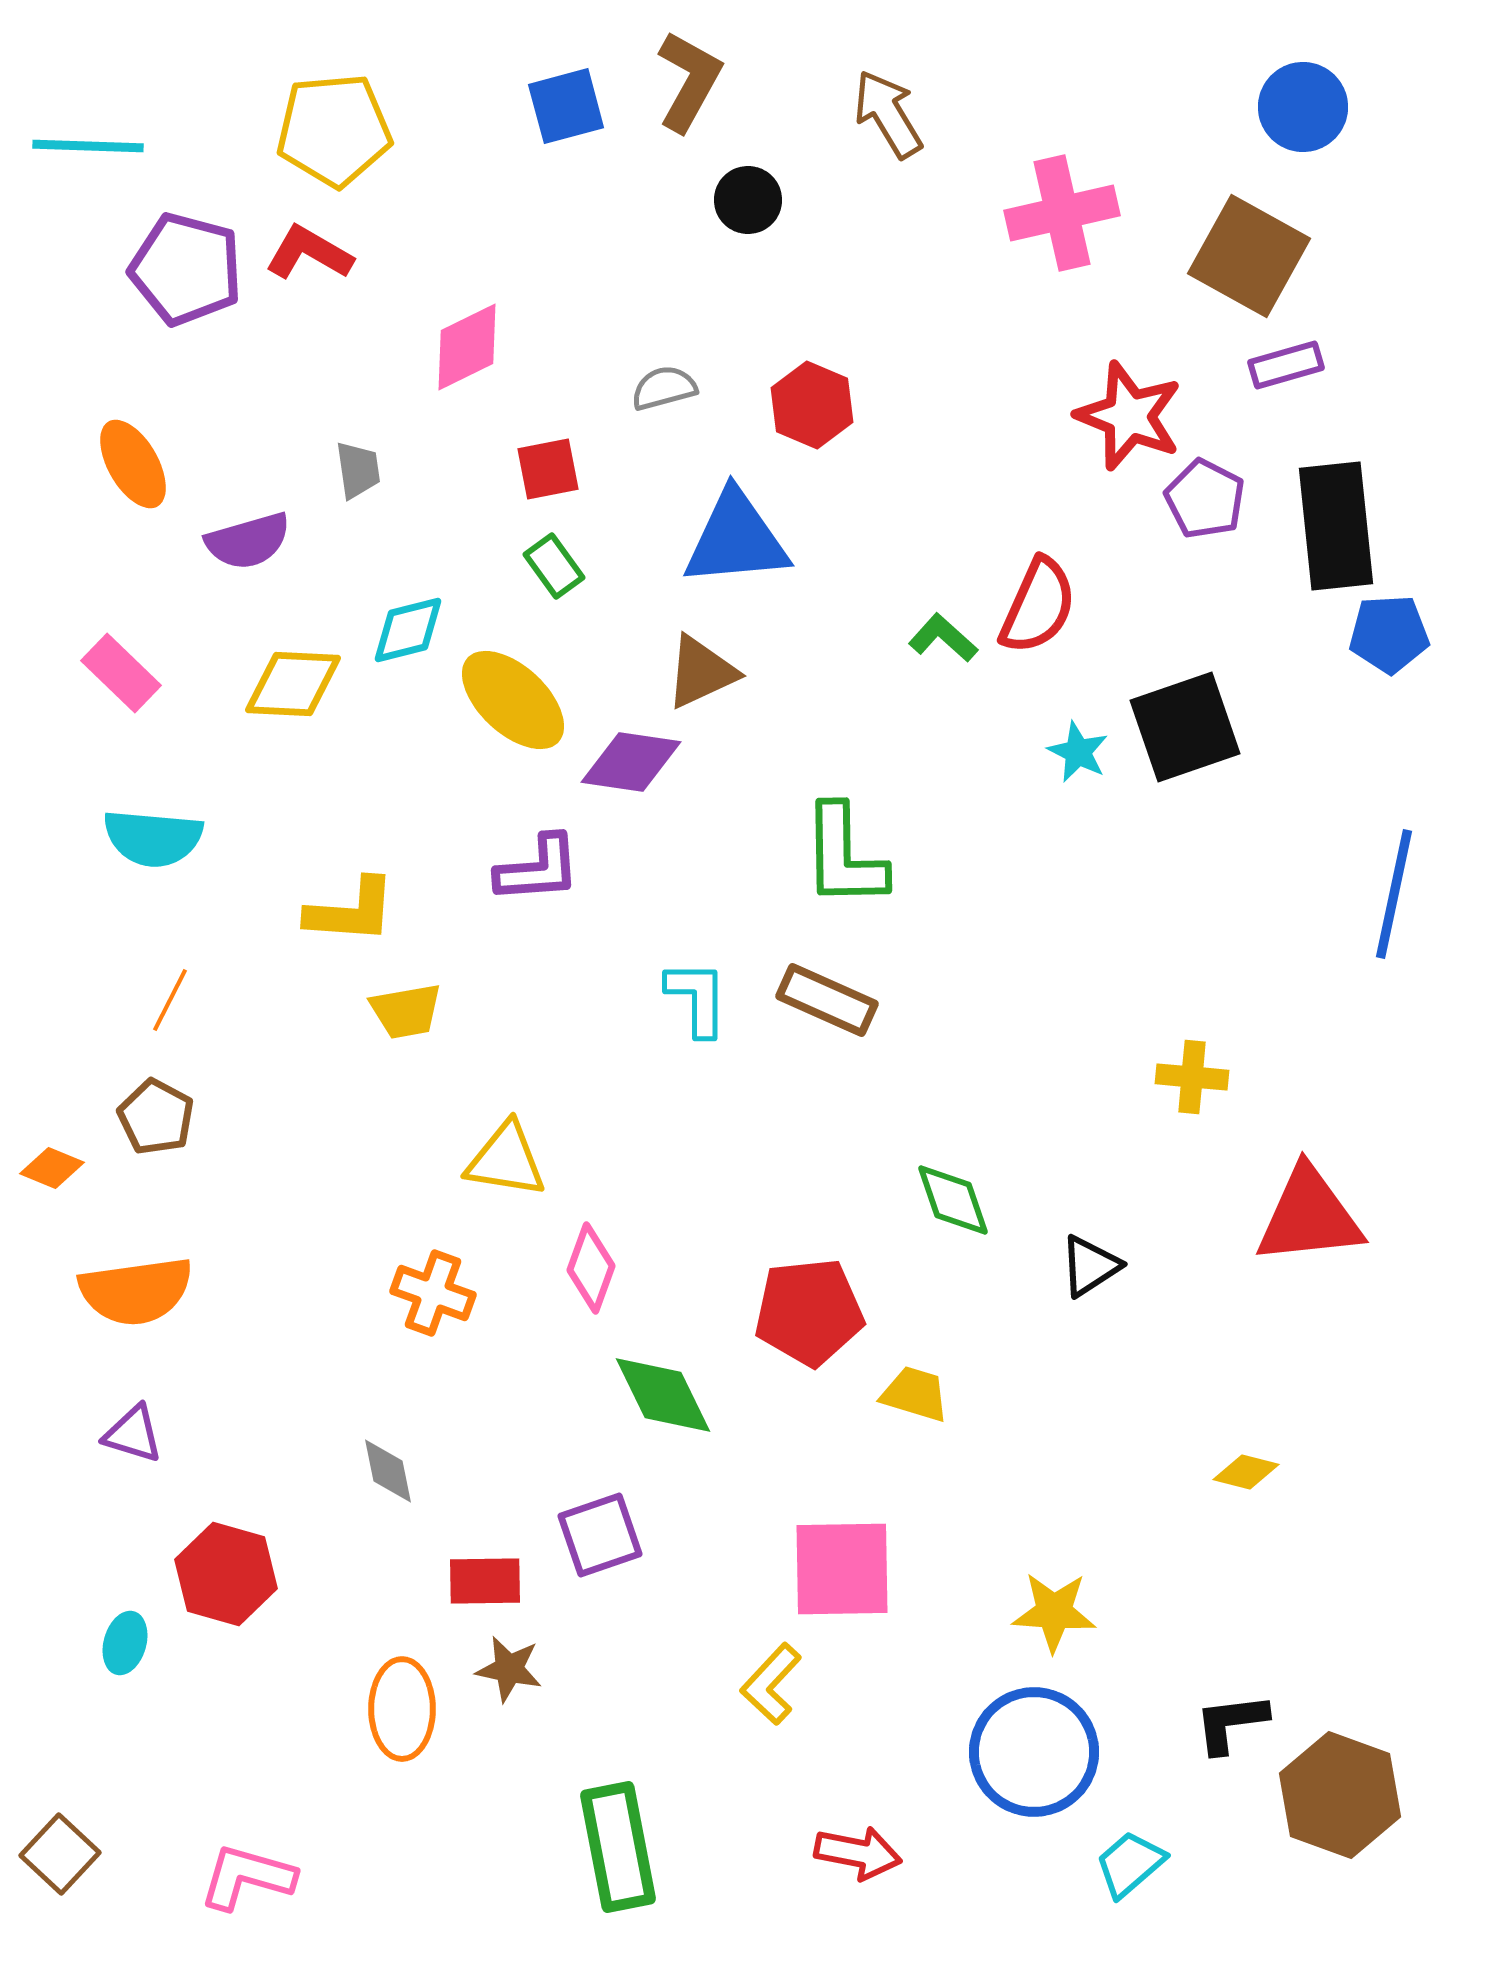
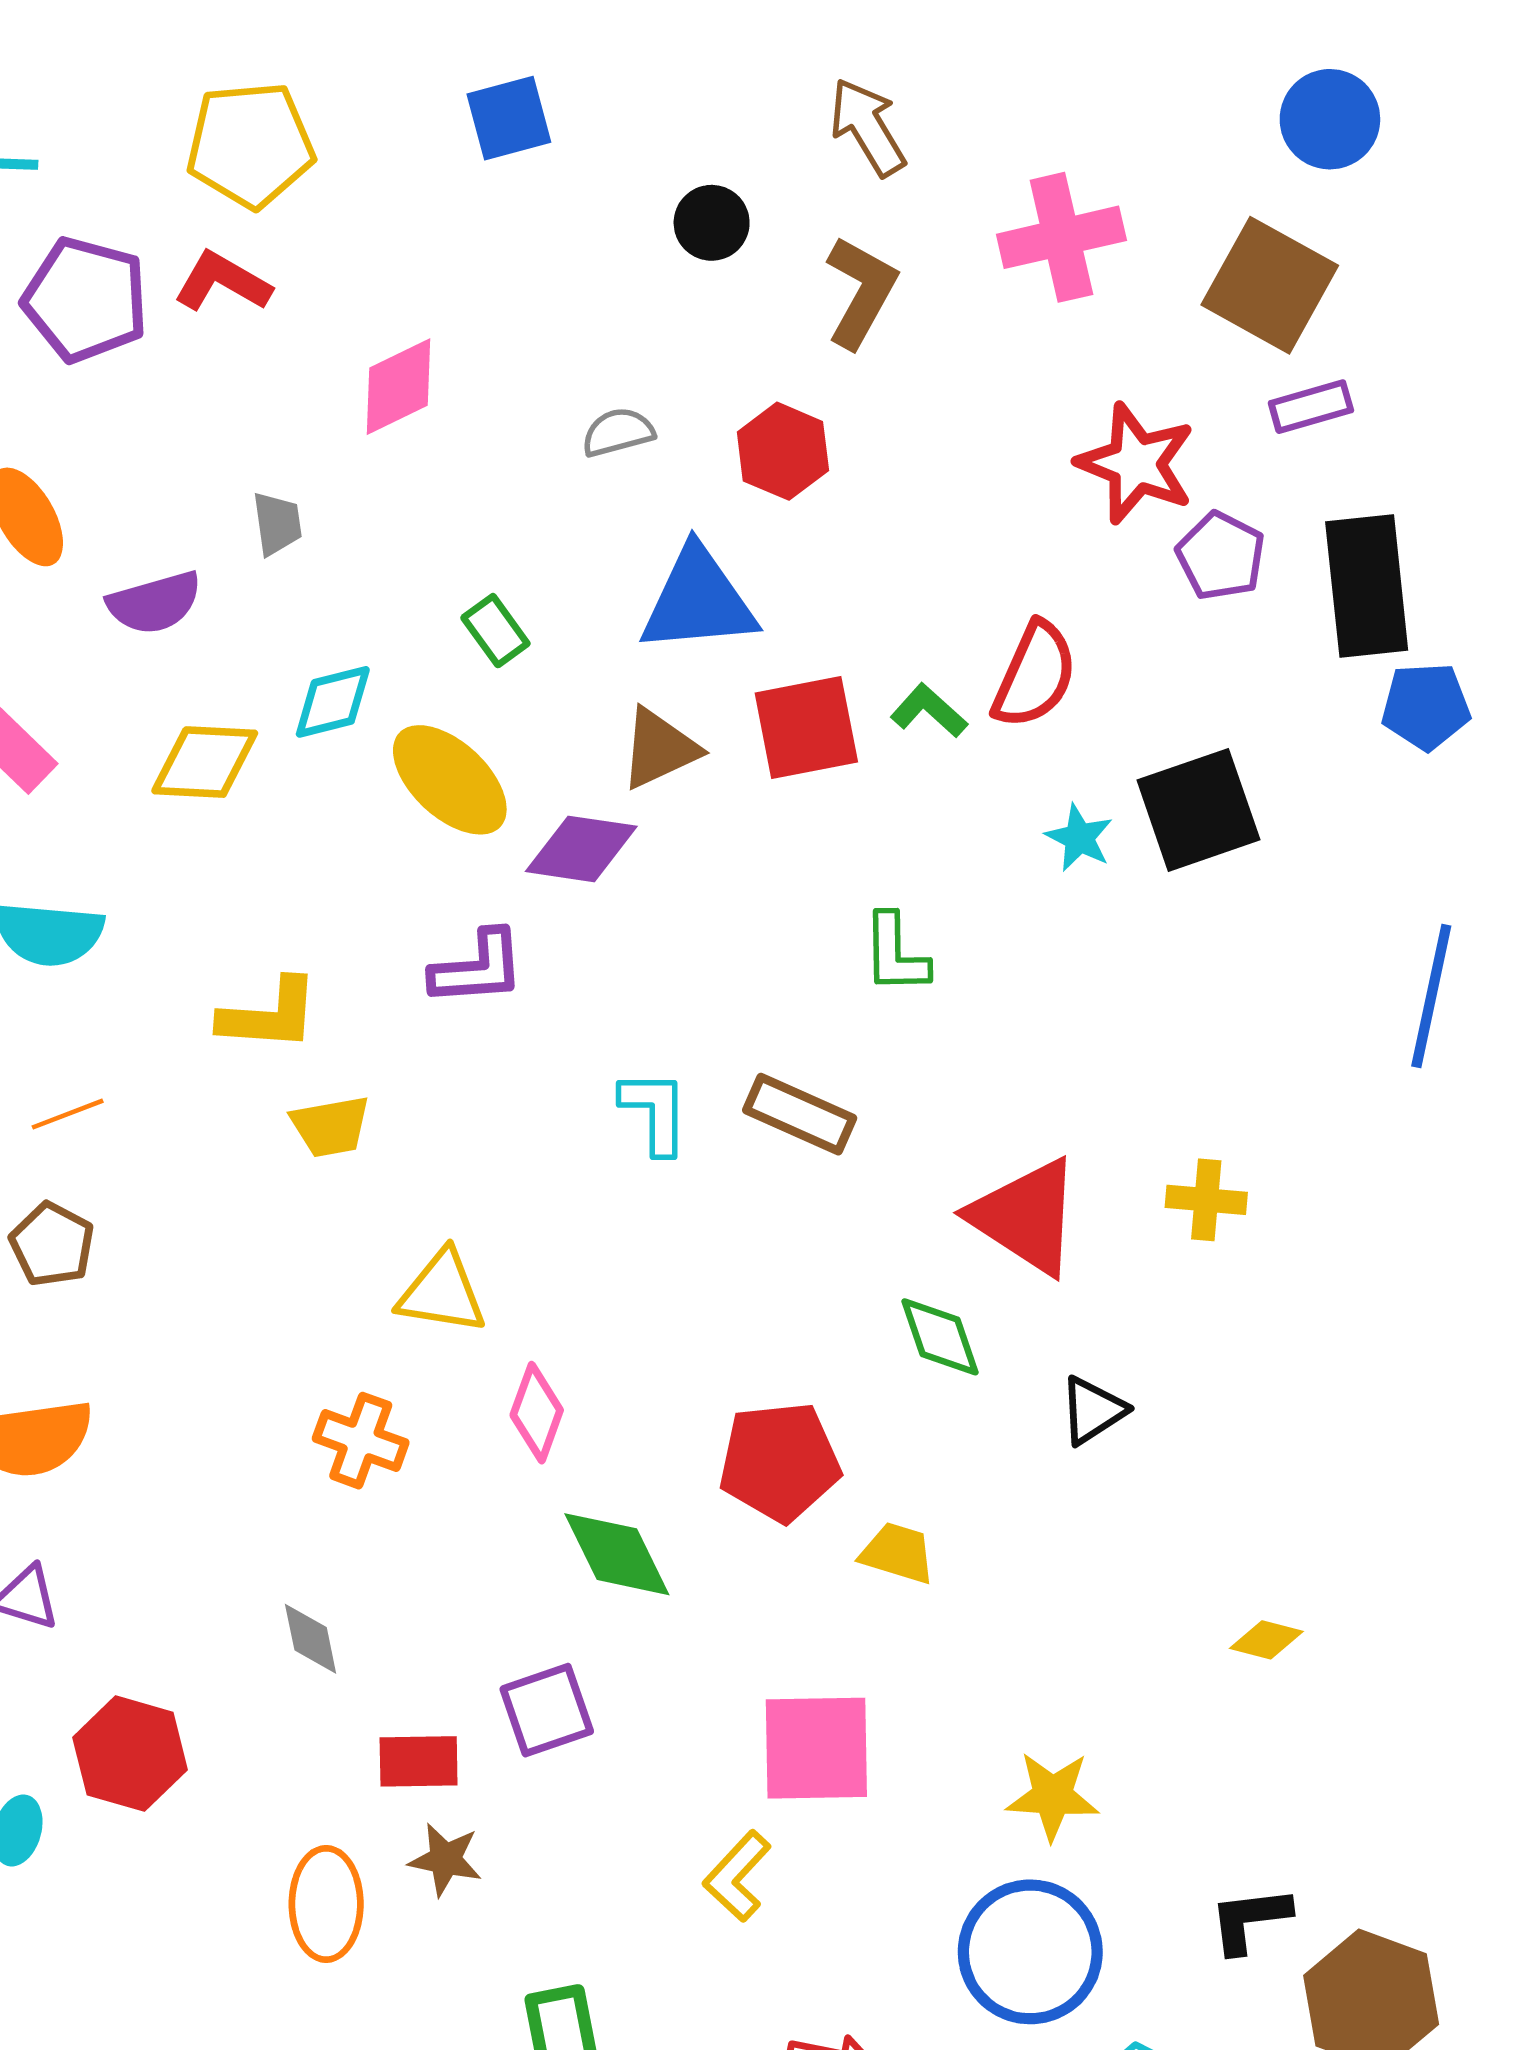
brown L-shape: (689, 81) -> (861, 292), moved
red square: (548, 469) -> (806, 728), moved, size x1.5
green L-shape: (844, 856) -> (895, 954), moved, size x0.7
orange line: (170, 1000) -> (68, 1114), turned 42
red triangle: (1309, 1216) -> (1026, 1217), moved, turned 39

